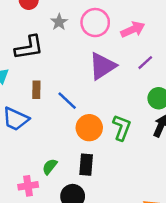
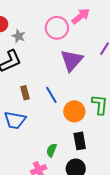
gray star: (59, 22) -> (19, 36), moved
pink arrow: (133, 29) -> (81, 16), moved
blue line: (67, 101) -> (51, 95), turned 30

